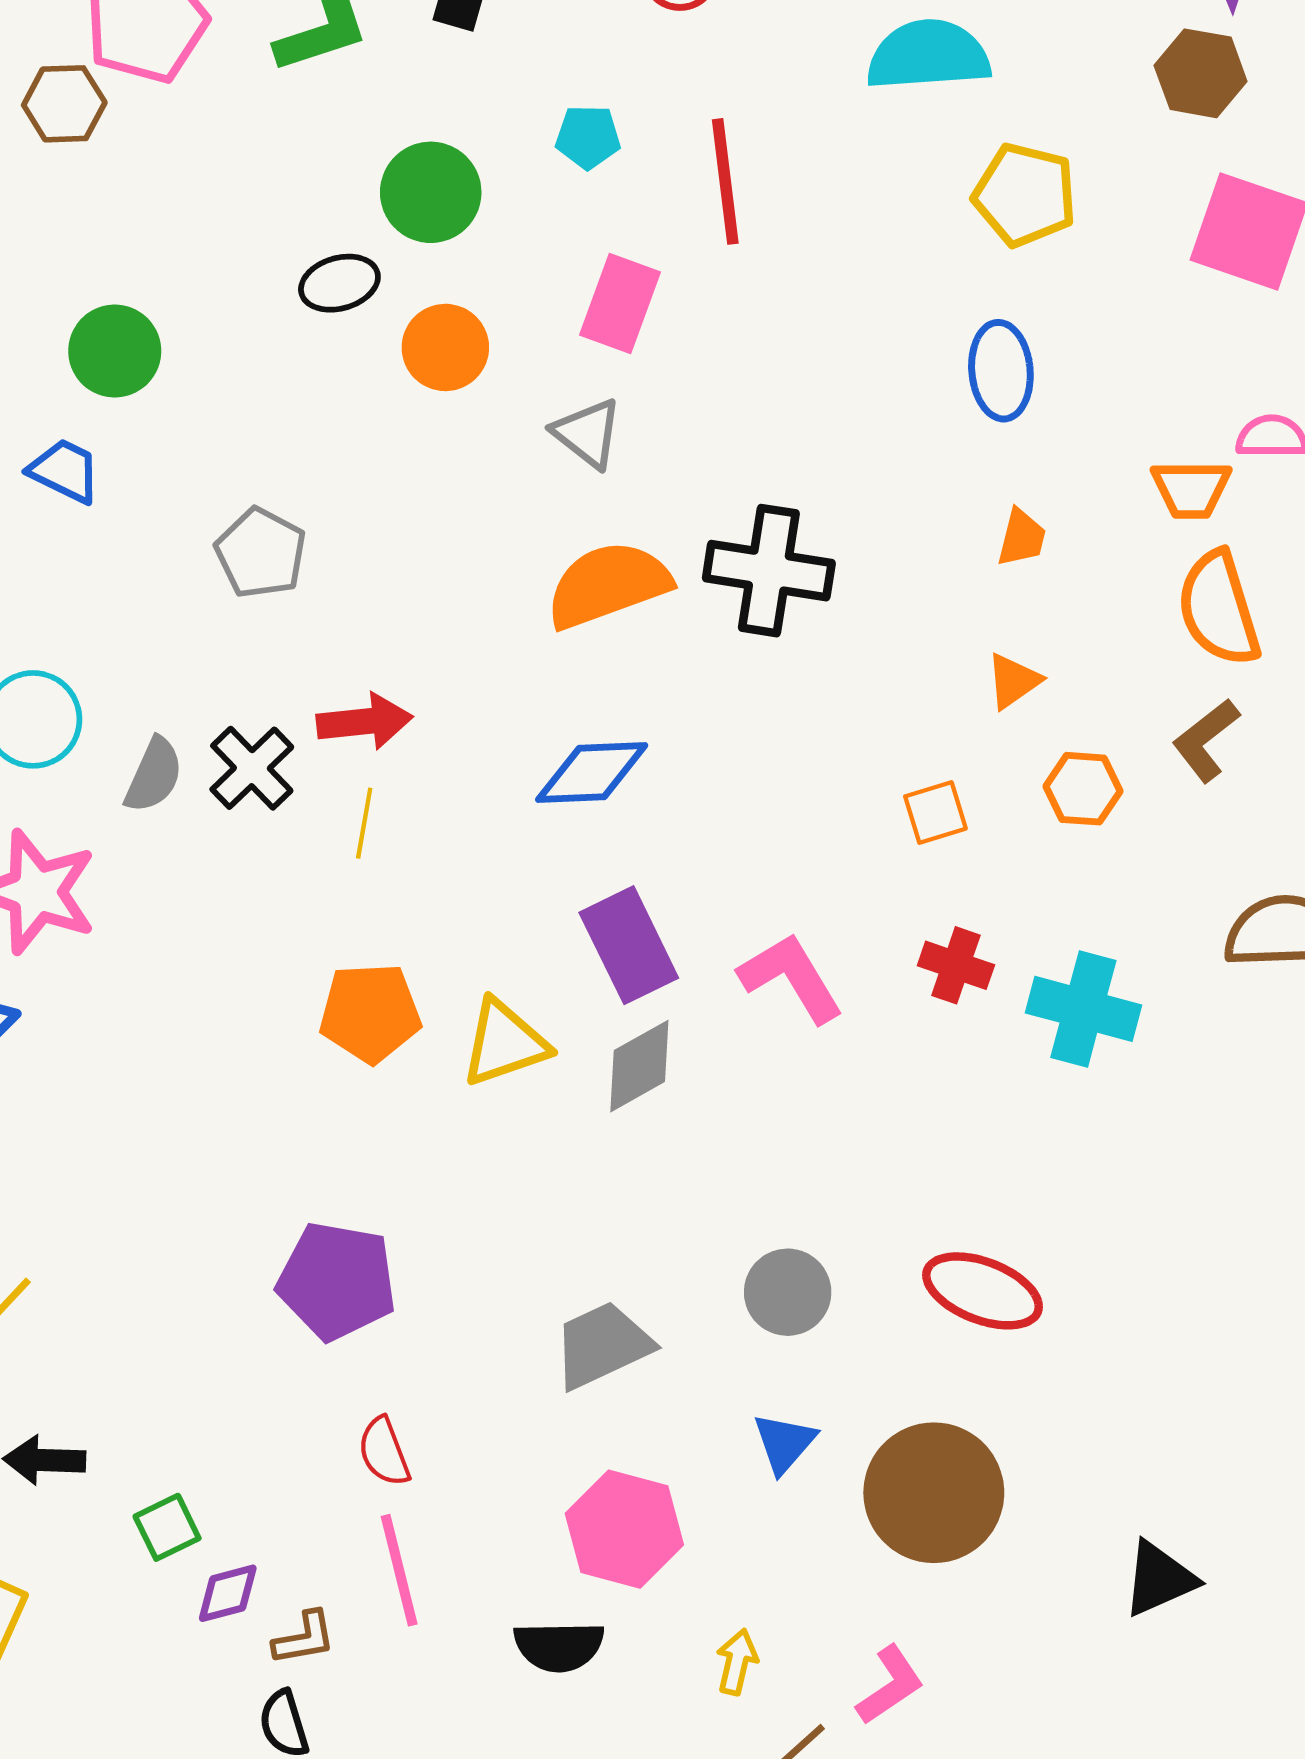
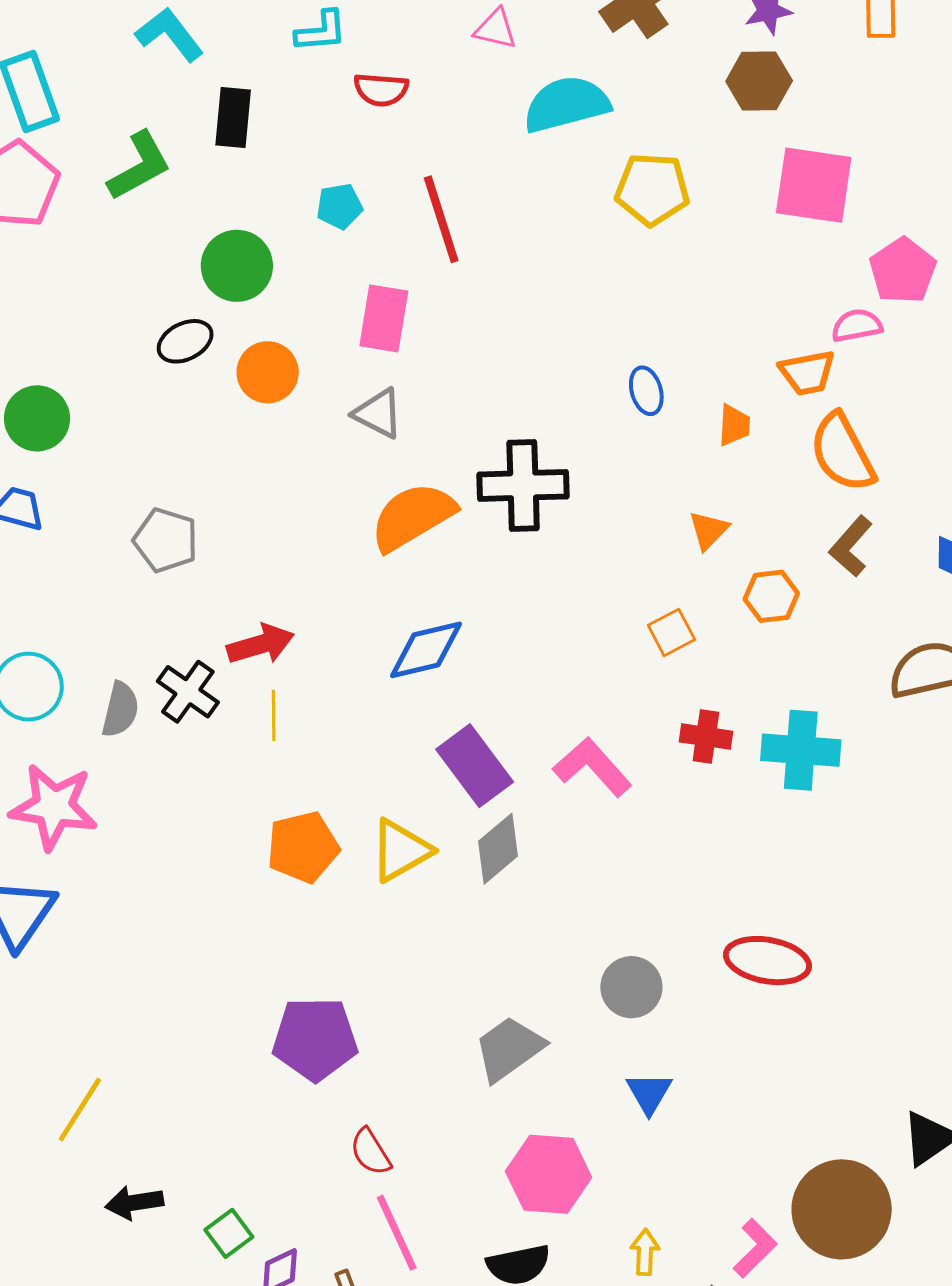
blue ellipse: (1001, 371) -> (646, 391), moved, size x0.7
orange trapezoid: (1022, 538) -> (734, 425), moved
brown circle: (934, 1493) -> (842, 1209), moved

